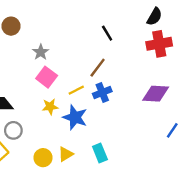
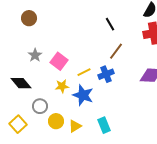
gray star: (41, 52) -> (35, 55), moved
brown line: (98, 68) -> (116, 51), moved
gray circle: (13, 130) -> (40, 106), moved
yellow circle: (43, 158) -> (56, 121), moved

